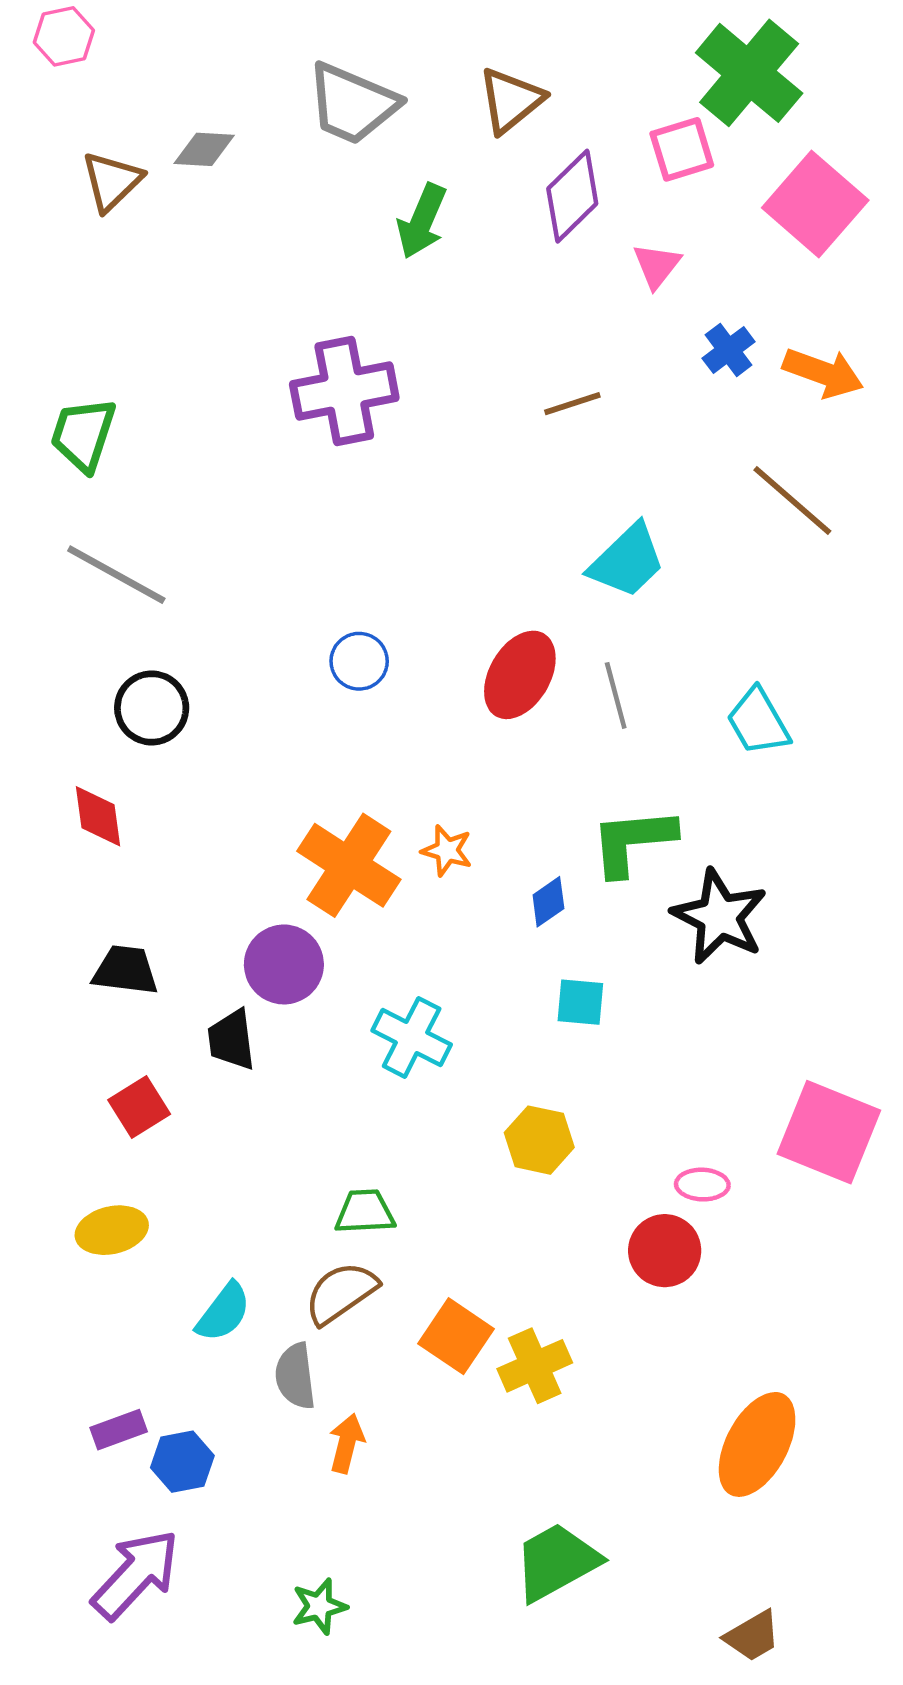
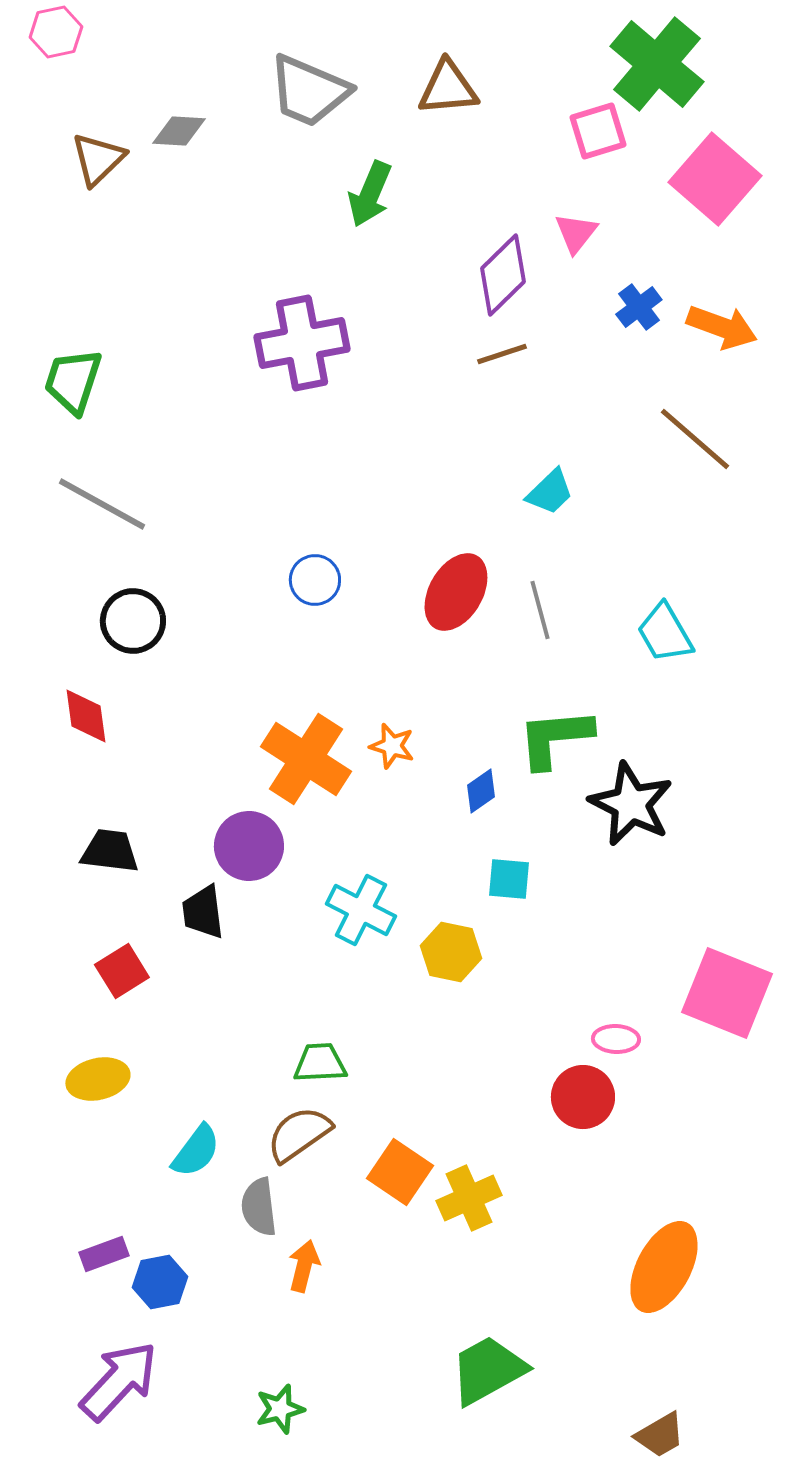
brown triangle: (511, 100) -> (448, 88), turned 34
purple diamond: (572, 196) -> (503, 275), moved
cyan trapezoid: (627, 561) -> (550, 492), size x0.7
yellow hexagon: (539, 1140) -> (451, 952), moved

